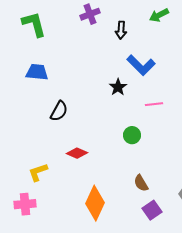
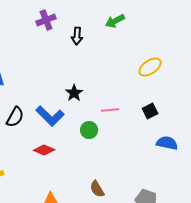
blue L-shape: (141, 65) -> (50, 116), moved
green circle: (132, 135) -> (89, 130), moved
red diamond: (77, 153) -> (44, 150), moved

